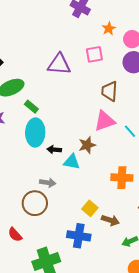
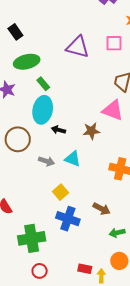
pink triangle: (105, 121) -> (113, 110), turned 30
cyan triangle: (72, 162) -> (73, 159), moved
brown circle: (35, 203) -> (18, 139), moved
yellow square: (90, 208) -> (61, 192), moved

